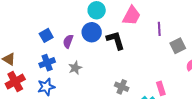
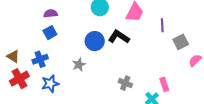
blue circle: (92, 32) -> (95, 41), moved
black L-shape: (115, 40) -> (119, 37), turned -40
purple semicircle: (68, 41) -> (51, 14), moved, turned 64
blue cross: (47, 63) -> (40, 59), moved

